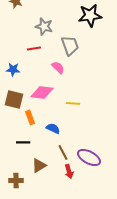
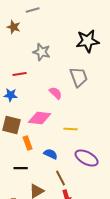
gray trapezoid: (70, 45) -> (79, 77), moved
red line: (34, 48) -> (20, 74), moved
purple ellipse: (89, 157) -> (87, 158), moved

